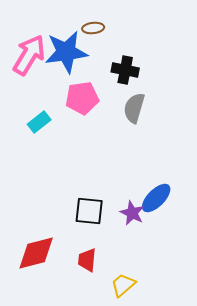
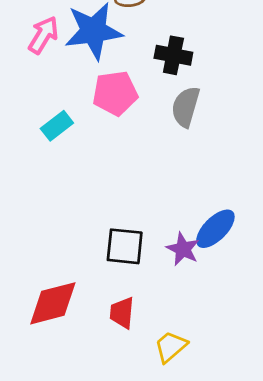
pink arrow: (29, 55) -> (43, 35), size x0.7

